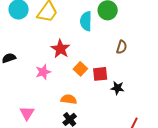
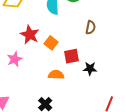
orange square: (80, 69) -> (51, 43), moved
orange semicircle: (69, 99) -> (56, 75), moved

